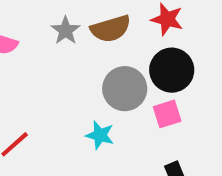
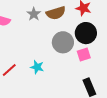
cyan star: (100, 135) -> (37, 67), moved

